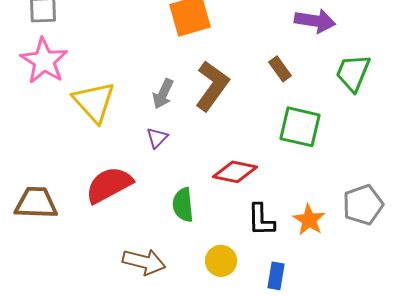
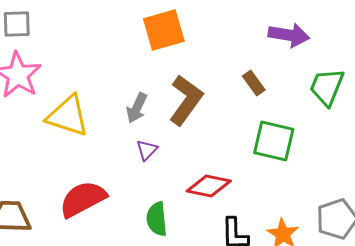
yellow triangle: (94, 102) -> (68, 116), turned -30
purple triangle: (157, 138) -> (147, 150), moved

